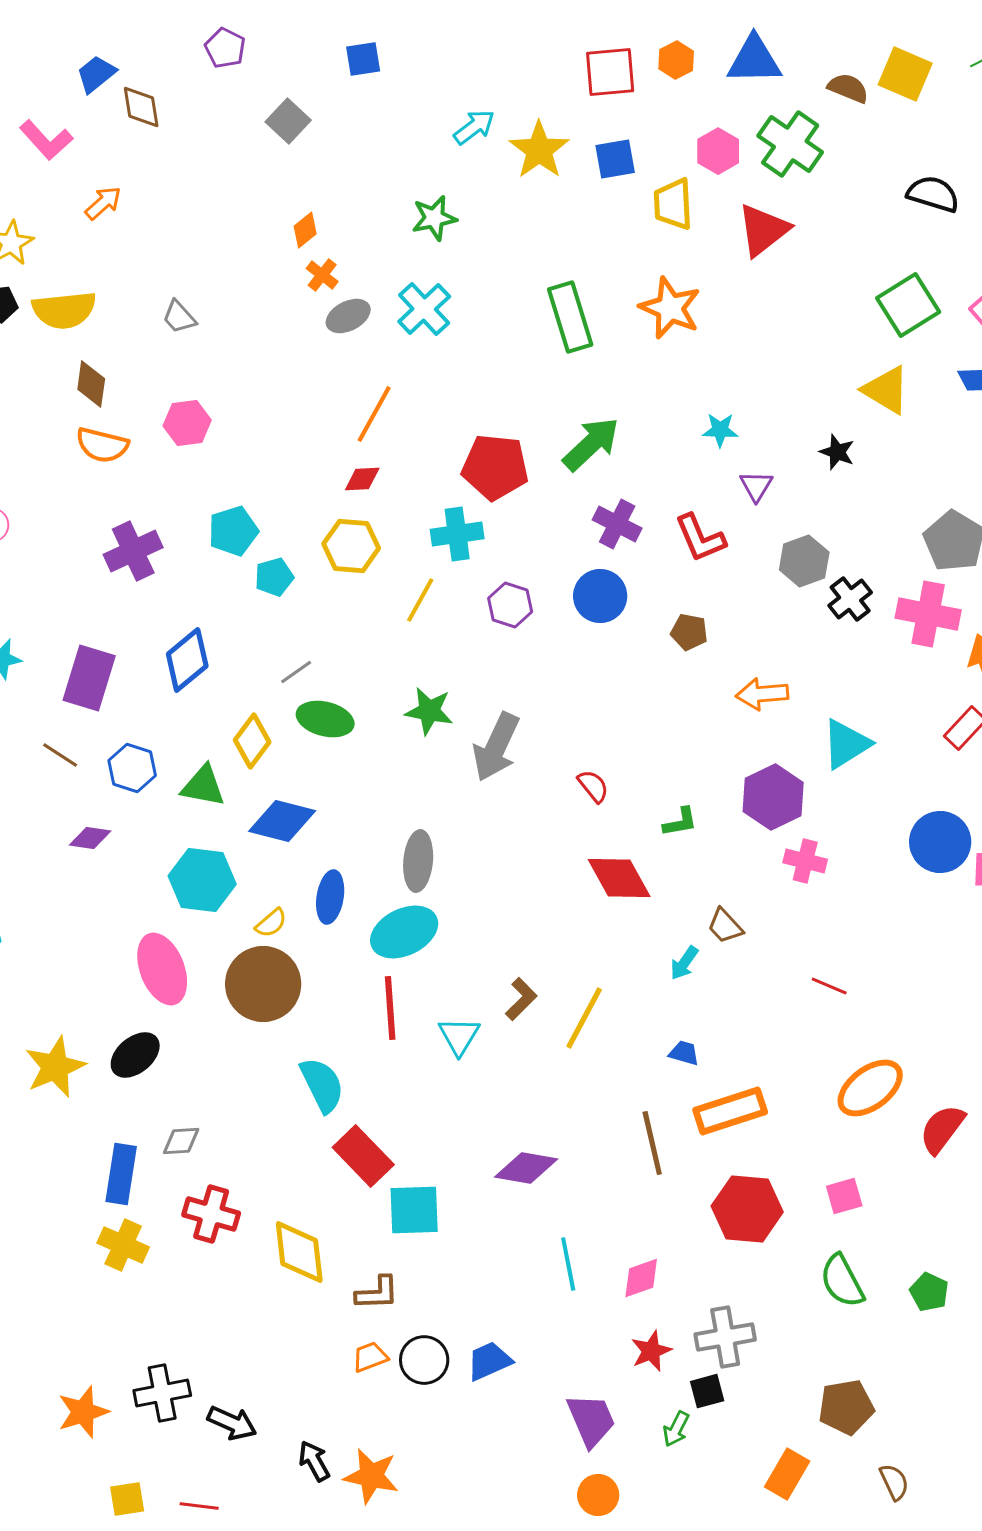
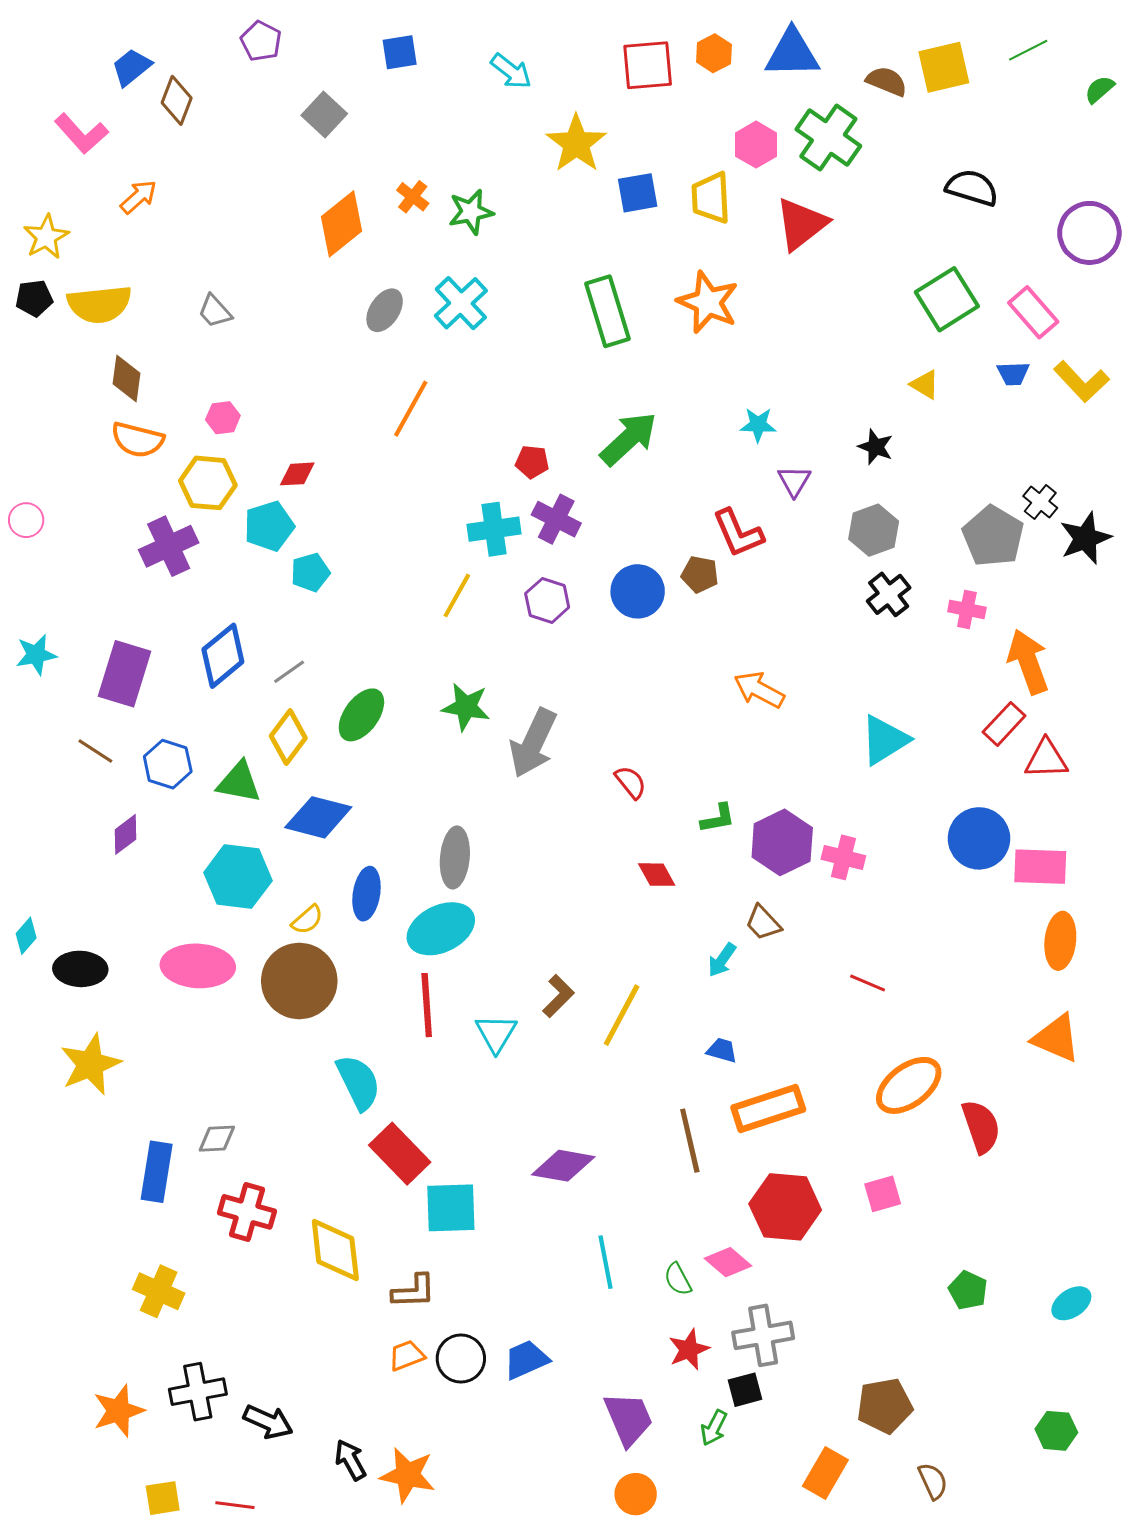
yellow square: (905, 74) -> (944, 67), turned -36
brown diamond: (141, 107) -> (177, 100), turned 30
cyan arrow: (474, 127) -> (511, 71), moved, turned 75
blue square: (615, 159) -> (638, 193), moved
orange diamond: (305, 230) -> (341, 224), size x1.8
orange cross: (322, 275) -> (413, 197), moved
gray ellipse: (348, 316) -> (385, 310), turned -30
yellow triangle: (886, 390) -> (925, 385), size x0.6
pink hexagon: (187, 423) -> (223, 418), size x0.7
red pentagon: (495, 467) -> (532, 462), size x0.5
red diamond: (362, 479) -> (297, 474), moved
purple cross: (617, 524) -> (556, 519), moved
yellow hexagon: (351, 546) -> (208, 483), moved
gray hexagon: (804, 561) -> (874, 530), moved
pink cross: (928, 614) -> (967, 609), size x0.6
brown pentagon: (689, 632) -> (700, 574), moved
gray line: (296, 672) -> (289, 672), moved
orange arrow: (762, 694) -> (759, 690), moved, turned 33
green ellipse: (325, 719) -> (361, 715), turned -68
purple hexagon: (773, 797) -> (782, 842), moved
purple diamond: (90, 838) -> (126, 834), turned -45
red diamond: (619, 878) -> (657, 875), size x0.6
pink ellipse: (162, 969) -> (198, 966), turned -66
black ellipse: (135, 1055) -> (80, 969), moved, turned 42
red semicircle: (942, 1129) -> (981, 1127), turned 124
yellow cross: (123, 1245) -> (159, 1291), moved
pink diamond: (641, 1278) -> (728, 1262), moved, turned 60
green semicircle: (842, 1281) -> (678, 1279), moved, size x0.6

